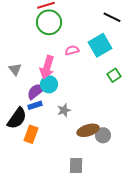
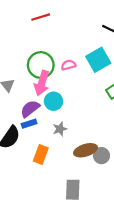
green circle: (49, 22) -> (41, 65), moved
cyan circle: (49, 84) -> (54, 101), moved
orange rectangle: (31, 134) -> (41, 154), moved

